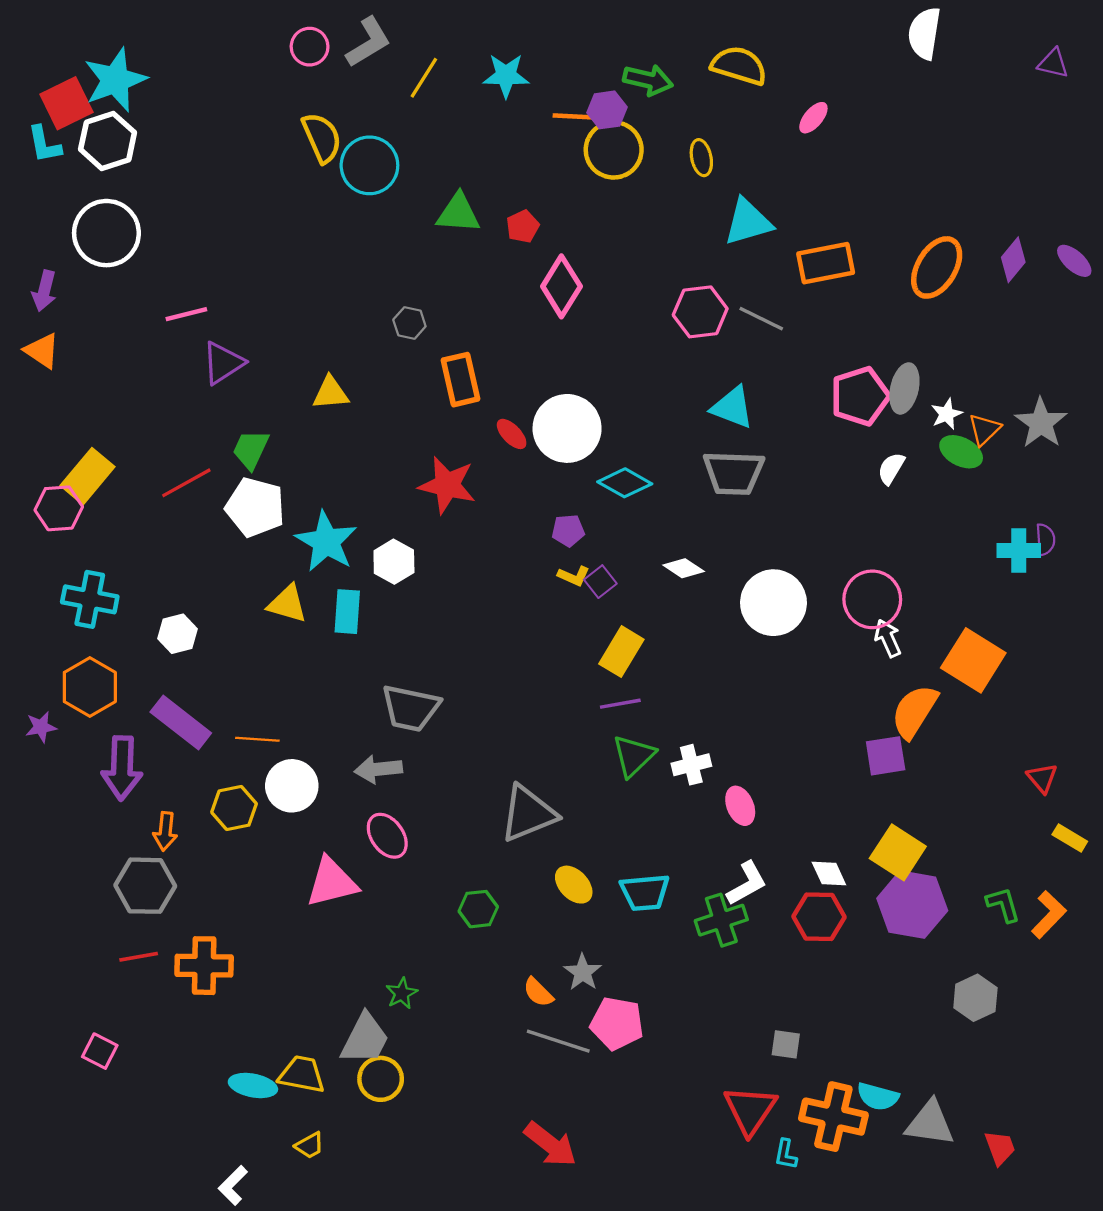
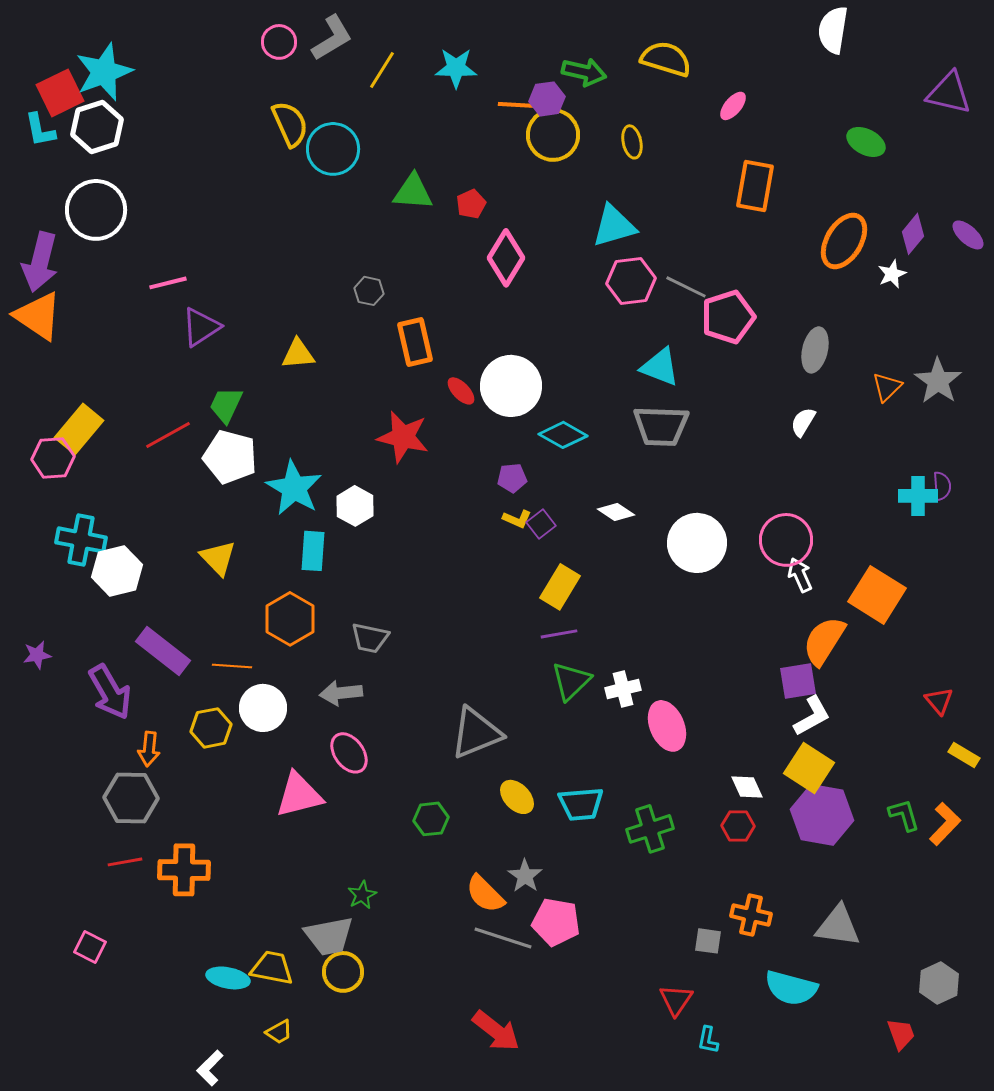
purple triangle: (1053, 63) -> (949, 93), moved, size x1.6
cyan triangle: (748, 222) -> (614, 226), moved
orange rectangle: (826, 263) -> (755, 186), moved, turned -69
purple arrow: (44, 291) -> (40, 262), size x1.6
orange triangle: (42, 351) -> (38, 316), size x1.5
pink pentagon: (860, 396) -> (728, 317), moved
white star: (947, 414) -> (892, 274), moved
green ellipse: (961, 452) -> (866, 142), moved
yellow triangle: (287, 604) -> (218, 558), moved, turned 30
white hexagon: (177, 634) -> (117, 571), moved, size x1.4
orange hexagon: (90, 687) -> (290, 619), moved
gray trapezoid: (411, 708) -> (370, 638), size x0.7
purple arrow: (122, 768) -> (110, 692), turned -32
pink ellipse: (740, 806) -> (667, 726), size x1.4
white L-shape: (747, 883) -> (812, 716), moved
red hexagon: (819, 917) -> (738, 826), size x0.7
orange semicircle: (538, 992) -> (485, 894), size x1.4
gray hexagon: (975, 998) -> (939, 983), moved
gray trapezoid: (365, 1039) -> (329, 936), turned 52
cyan semicircle: (878, 1097) -> (791, 988), size x1.4
red triangle: (750, 1110) -> (676, 1000), size x0.7
orange cross: (833, 1117) -> (751, 915), moved, size x0.7
gray triangle: (930, 1123) -> (838, 926), moved

